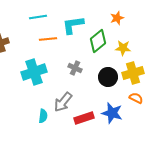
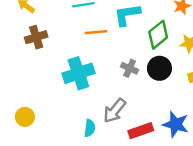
black circle: (108, 77) -> (159, 68), moved

